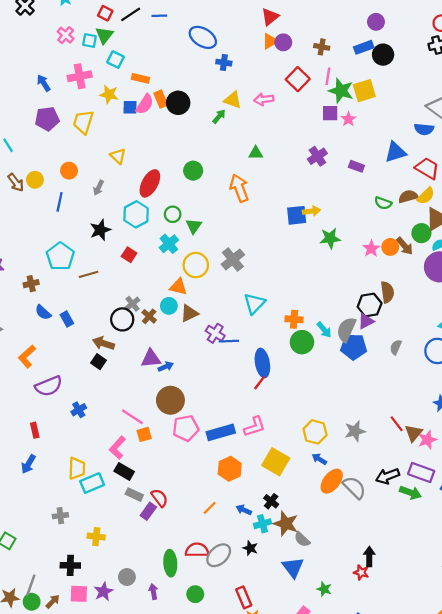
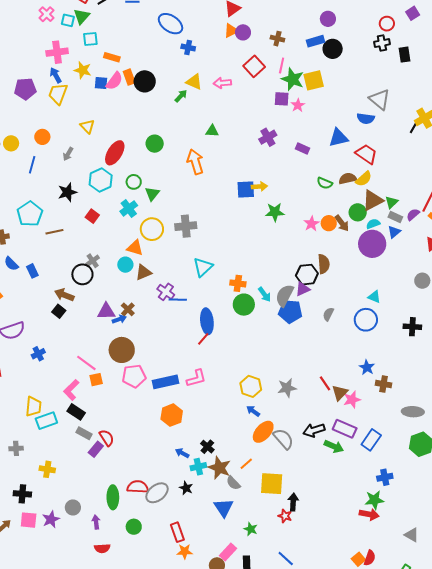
cyan square: (115, 60) -> (90, 39), turned -35
blue arrow: (44, 83) -> (56, 75), moved
gray cross: (233, 260) -> (186, 226), turned 30
brown cross: (149, 316) -> (128, 309), moved
yellow square: (276, 462) -> (272, 484), moved, turned -30
orange line: (210, 508) -> (246, 464), moved

